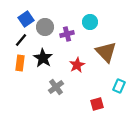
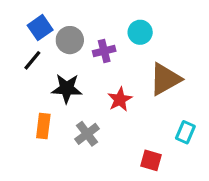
brown triangle: (106, 52) -> (165, 79), turned 45
black star: (43, 58) -> (67, 88), turned -30
orange rectangle: (20, 63) -> (43, 126), moved
red square: (97, 104) -> (151, 160), turned 32

